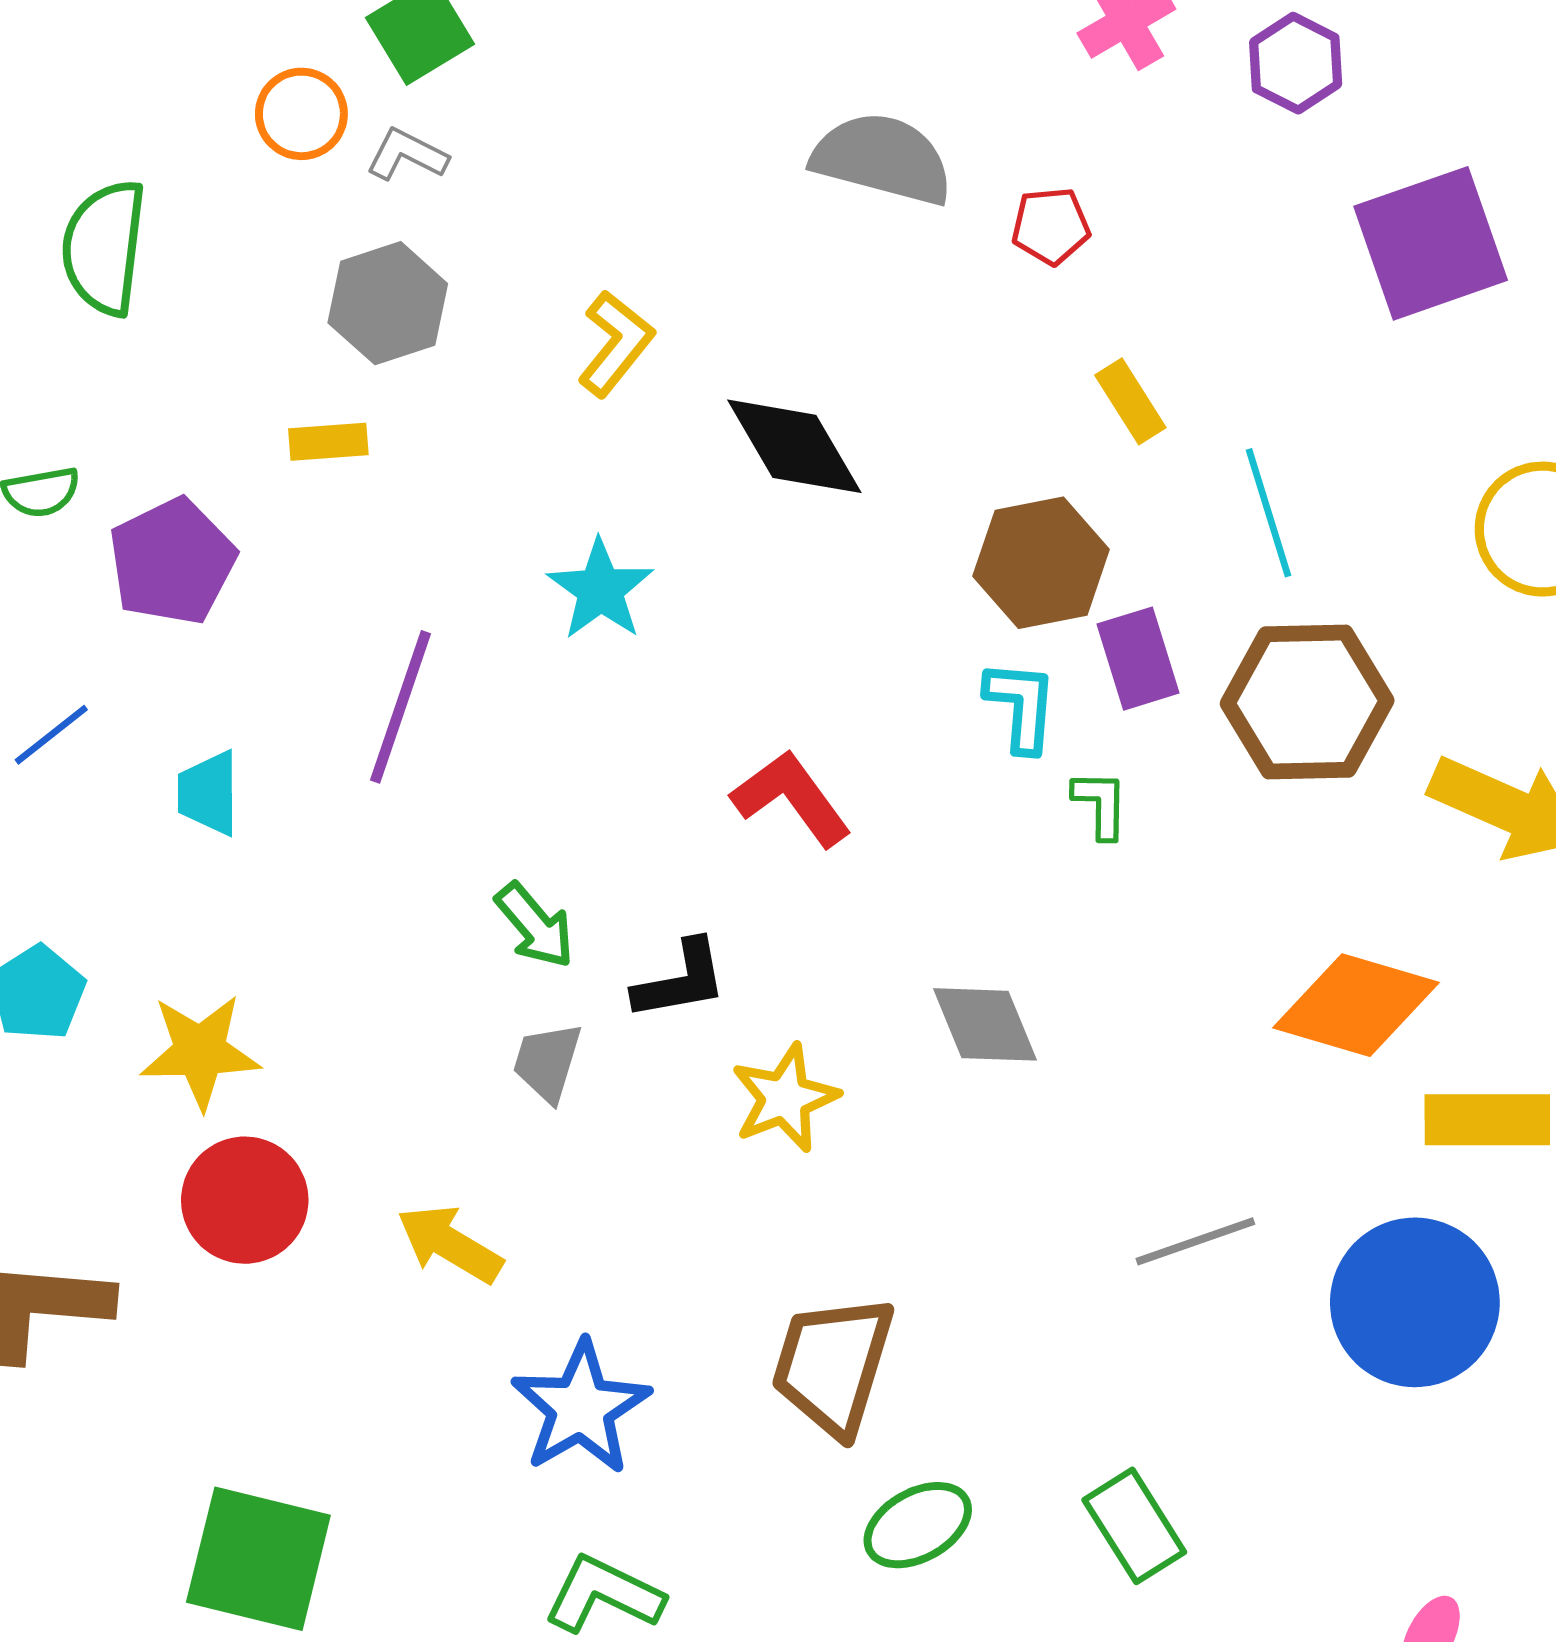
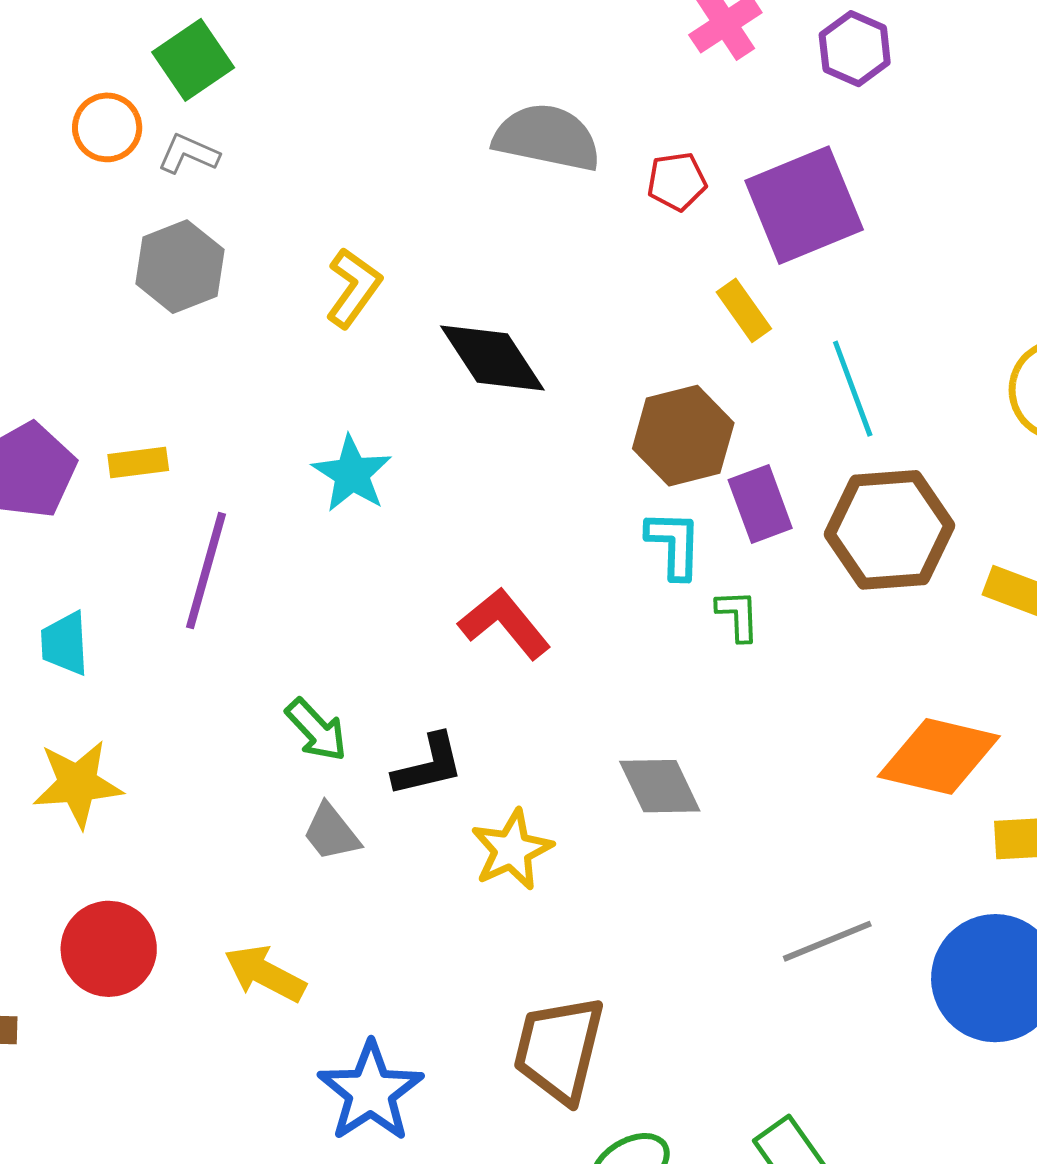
purple square: (1431, 243) -> (804, 205), moved
yellow rectangle: (328, 442) -> (138, 463), moved
yellow star: (200, 1052) -> (78, 784), moved
gray trapezoid: (547, 1062) -> (331, 832), turned -52

